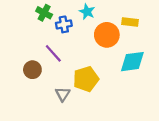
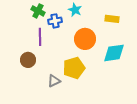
orange circle: (107, 35) -> (85, 39), moved
purple line: (53, 53) -> (40, 37), moved, turned 42
gray triangle: (63, 94) -> (54, 81), turned 32

